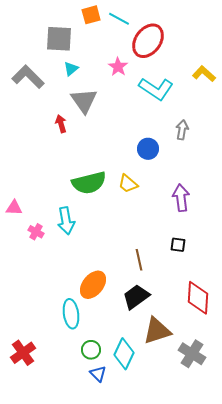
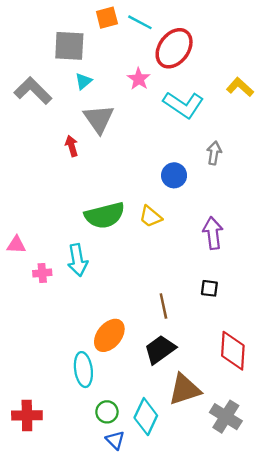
pink cross: (36, 232) -> (42, 273), turned -35
red cross: (23, 353) -> (27, 415), turned 35

